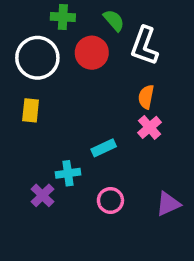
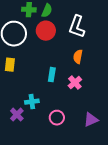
green semicircle: (114, 20) -> (47, 11), moved, turned 64
pink cross: (150, 127) -> (75, 83), moved
cyan rectangle: (104, 148) -> (52, 75), moved, turned -56

